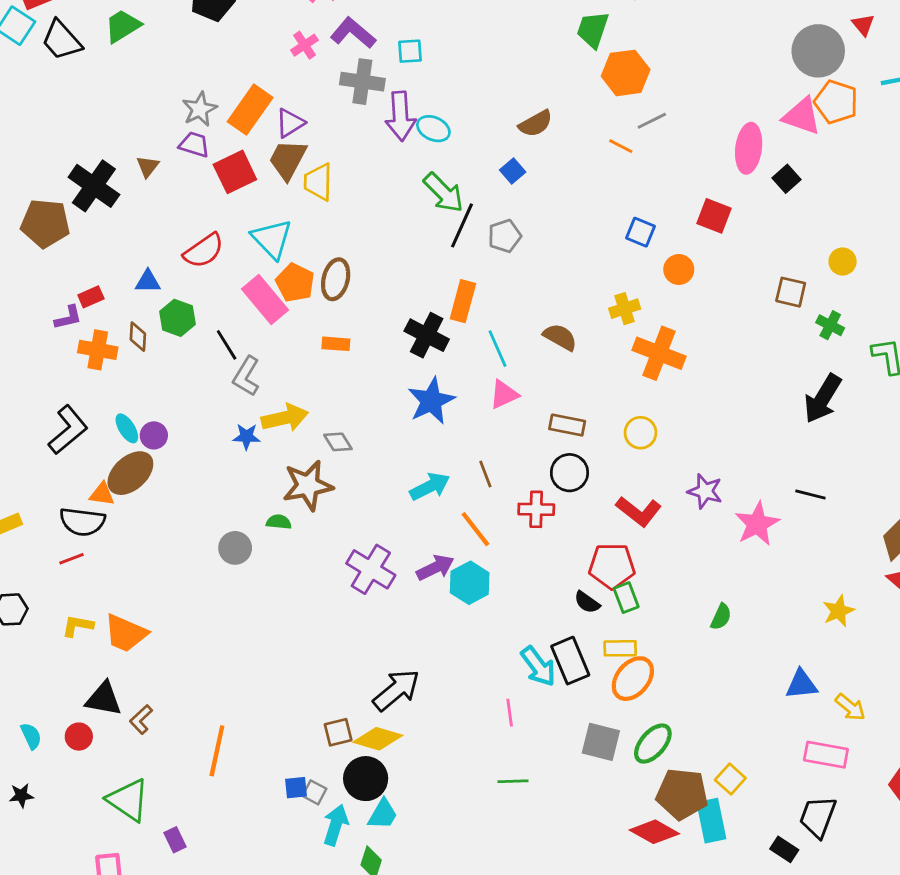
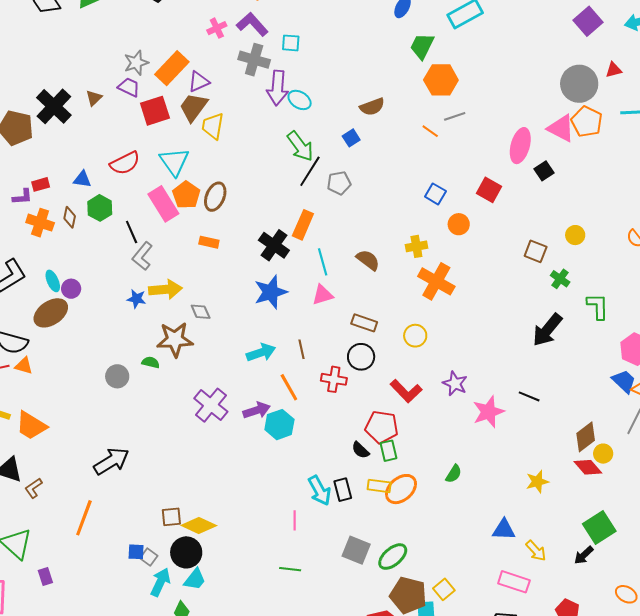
red triangle: (863, 25) -> (614, 70), turned 48
orange triangle: (102, 494) -> (24, 366), moved
black rectangle: (570, 661) -> (343, 490), size x0.7
orange ellipse: (633, 679) -> (401, 489), moved
black arrow: (396, 690) -> (111, 461), moved

